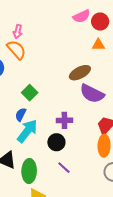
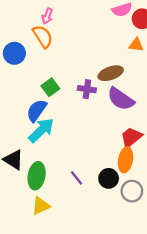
blue semicircle: (21, 115) -> (37, 111), size x1.5
purple cross: (64, 120) -> (87, 89), moved
black circle: (56, 142) -> (109, 178), moved

